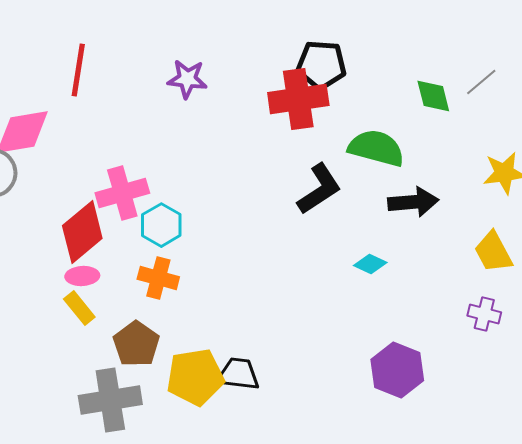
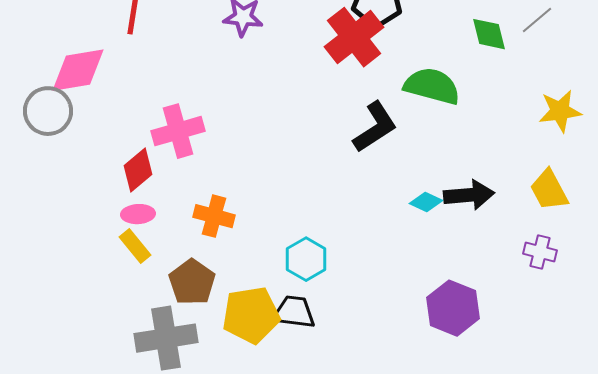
red cross: (298, 99) -> (354, 37), turned -30
black arrow: (413, 202) -> (469, 195), moved
cyan hexagon: (161, 225) -> (306, 259), moved
red diamond: (82, 232) -> (138, 170), size x0.7

